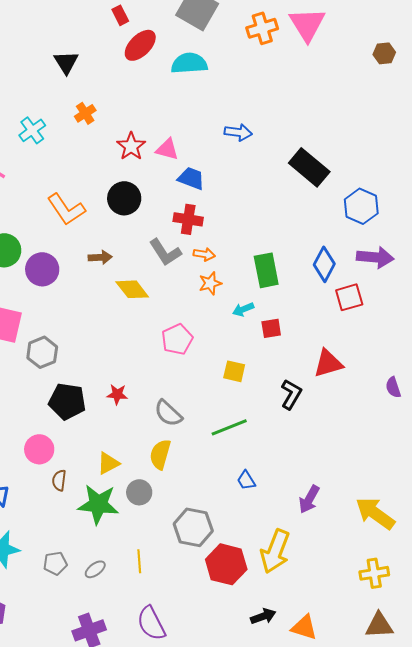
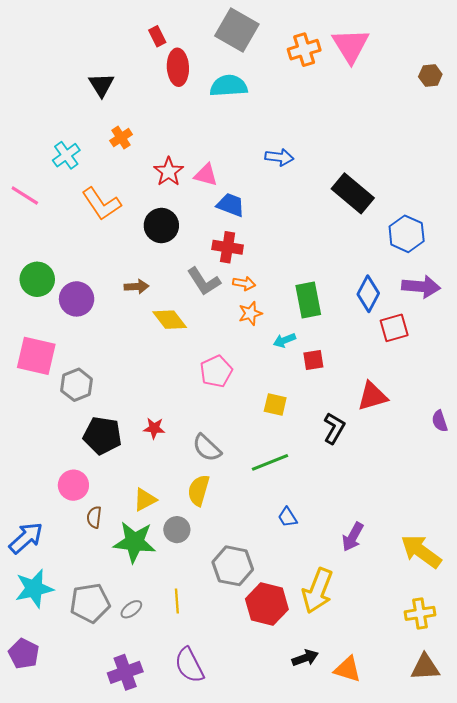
red ellipse: (140, 45) -> (178, 67), turned -48
orange L-shape: (66, 209) -> (101, 204), moved
gray pentagon: (55, 563) -> (90, 603), size x1.6

